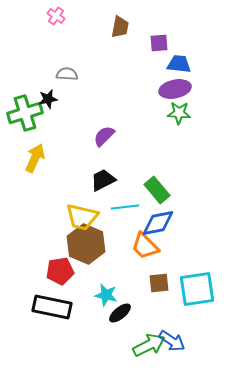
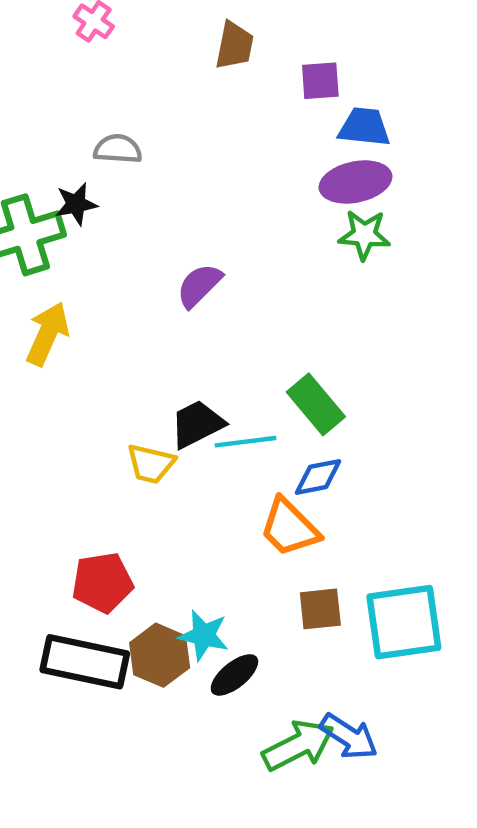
black trapezoid: (103, 180) -> (197, 424), moved
yellow trapezoid: (82, 217) -> (151, 464), size x0.7
blue diamond: (158, 223) -> (318, 477), size x0.7
brown hexagon: (86, 244) -> (160, 655), moved, size x0.7

